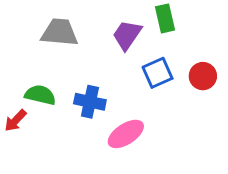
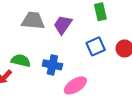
purple trapezoid: (127, 35) -> (63, 25), moved

